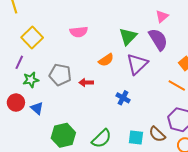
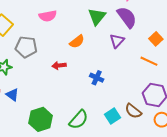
purple triangle: (137, 64) -> (117, 41), moved, size x0.7
gray pentagon: (60, 75) -> (26, 47), moved
cyan square: (136, 138) -> (112, 116), turned -35

